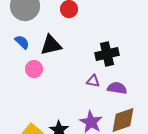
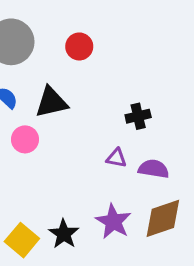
black cross: (107, 54) -> (138, 116), size x0.7

